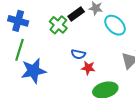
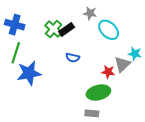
black rectangle: (76, 14) -> (67, 29), moved
red star: (88, 68) -> (108, 72), moved

